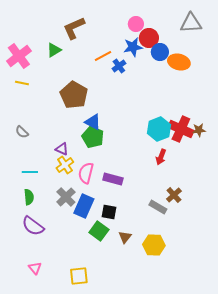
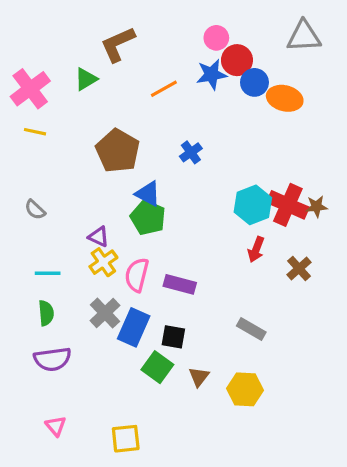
blue cross: (119, 66) -> (191, 152), moved
brown cross: (174, 195) -> (299, 268), moved
purple semicircle: (33, 226) -> (52, 359), turned -45

